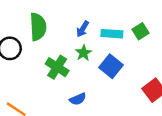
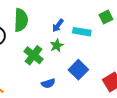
green square: (141, 31) -> (106, 17), moved
blue square: (111, 66) -> (78, 70), moved

